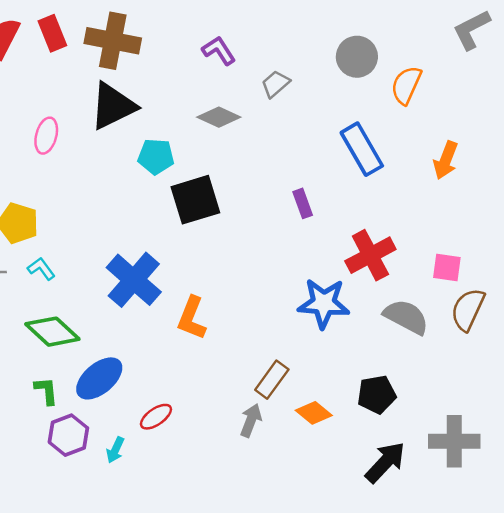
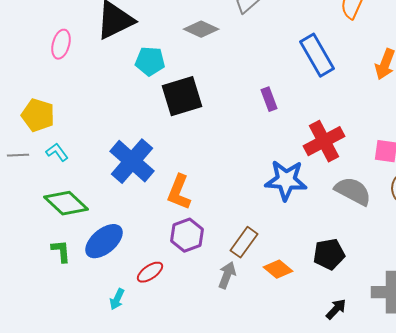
purple hexagon: (68, 435) -> (187, 235), moved
black arrow: (385, 462) -> (336, 309), size x0.6

